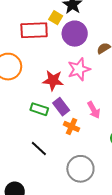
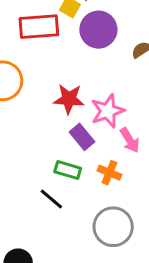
pink star: (79, 69) -> (108, 111), moved
green rectangle: (39, 109) -> (68, 170), moved
orange cross: (72, 127) -> (109, 173), moved

